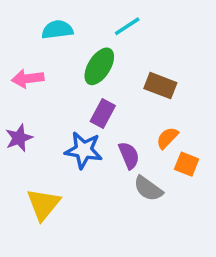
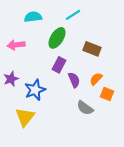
blue star: (84, 150) -> (35, 90), moved, turned -30
purple semicircle: (129, 155) -> (74, 80), moved

